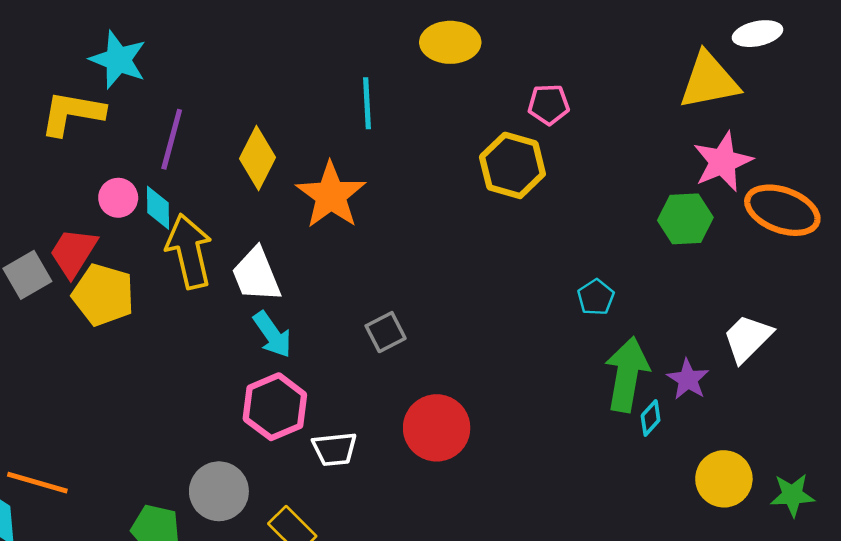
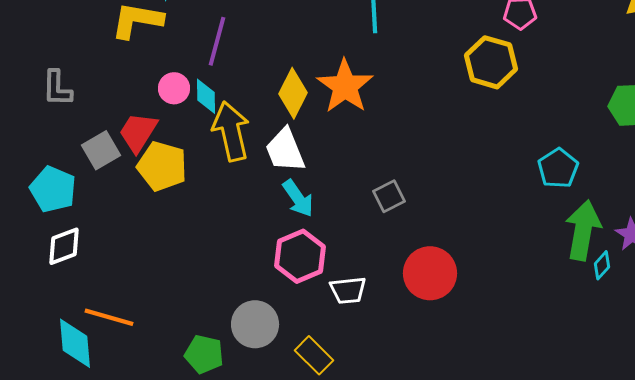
yellow diamond: (257, 158) -> (293, 93), moved
cyan pentagon: (596, 297) -> (558, 168), size x1.4

